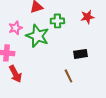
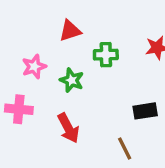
green star: (37, 36) -> (72, 80), size x0.6
red arrow: (15, 74) -> (68, 128), moved

